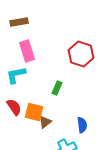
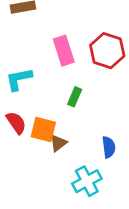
pink rectangle: (27, 51) -> (64, 51), moved

